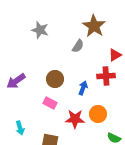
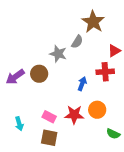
gray star: (40, 30) -> (58, 54), moved
brown circle: (55, 79) -> (39, 74), moved
pink rectangle: (50, 103) -> (49, 117), moved

